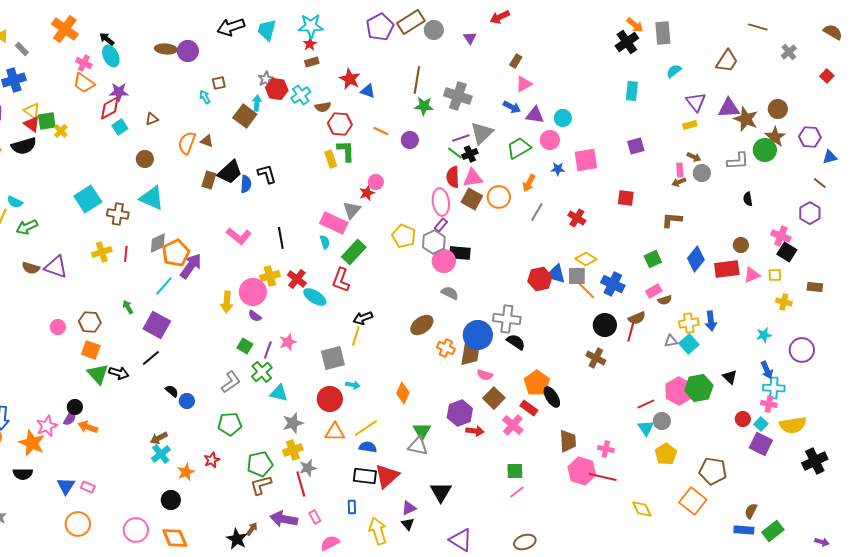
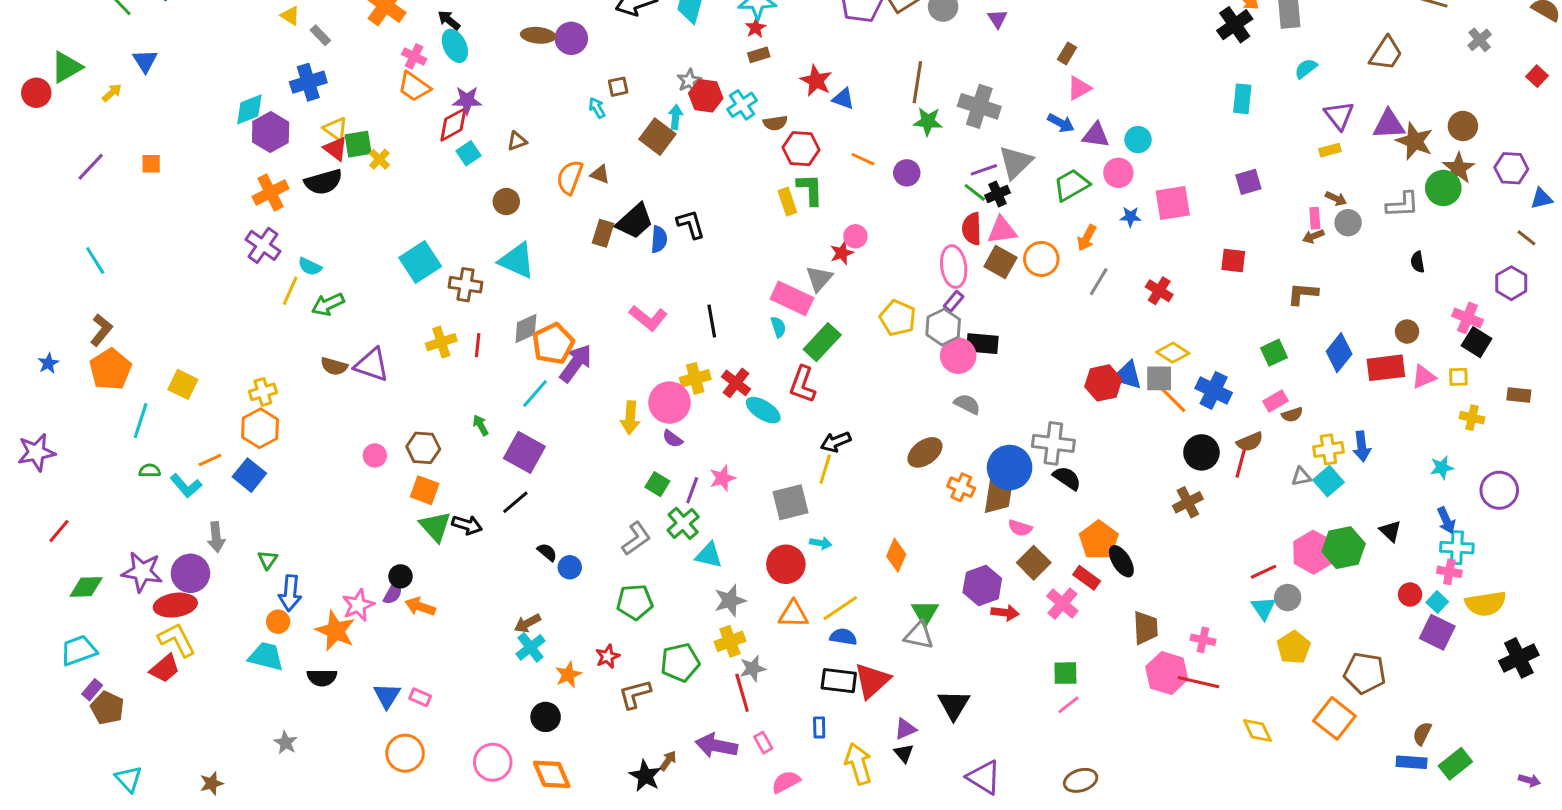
brown cross: (596, 358) -> (1188, 502), turned 36
brown L-shape: (261, 485) -> (635, 694), moved

